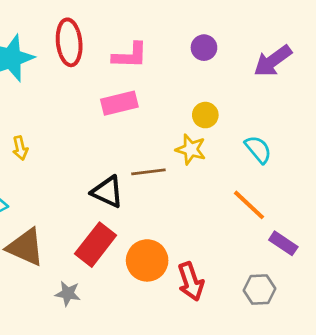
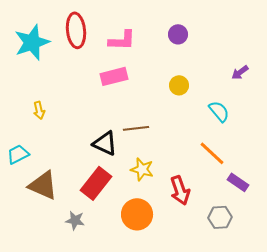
purple arrow: (273, 61) -> (240, 72), moved, size x0.6
yellow star: (191, 149) -> (142, 169), moved
orange circle: (147, 260) -> (137, 214), moved
red arrow: (191, 282) -> (180, 190), moved

